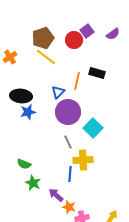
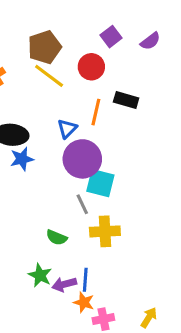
red circle: (74, 40) -> (91, 67), moved
cyan square: (93, 128) -> (100, 183), moved, turned -30
green semicircle: (24, 164) -> (57, 237), moved
blue line: (70, 174) -> (85, 280), moved
green star: (33, 183) -> (40, 275), moved
purple arrow: (56, 195) -> (64, 284), turned -56

